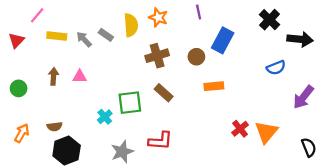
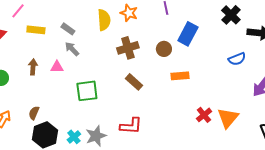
gray rectangle: (106, 35) -> (68, 29), moved
gray arrow: (84, 39) -> (72, 49), moved
green square: (130, 103) -> (87, 91), moved
cyan cross: (105, 117) -> (74, 137), moved
brown semicircle: (55, 127) -> (34, 113), turned 120

